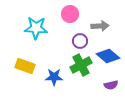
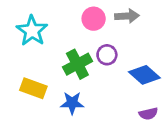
gray arrow: (100, 26) -> (127, 16), moved
cyan star: (36, 28) -> (32, 31), moved, turned 30
green cross: (81, 65) -> (77, 64), moved

